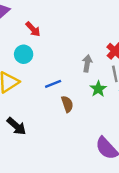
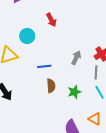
red arrow: (33, 29) -> (51, 20), moved
green star: (98, 89) -> (74, 92), moved

